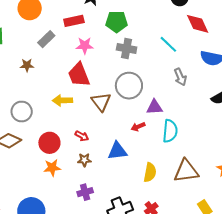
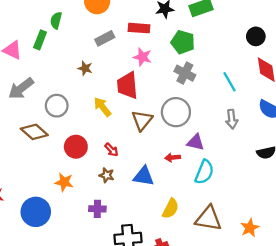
brown star: (27, 65) -> (85, 68), moved
yellow arrow: (62, 100) -> (102, 107), turned 36
orange star: (52, 168) -> (64, 182), moved

